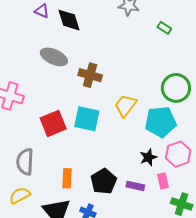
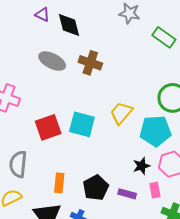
green rectangle: (164, 28) -> (164, 37), size x1.6
brown cross: (90, 75) -> (90, 63), moved

